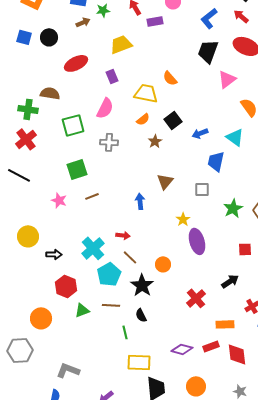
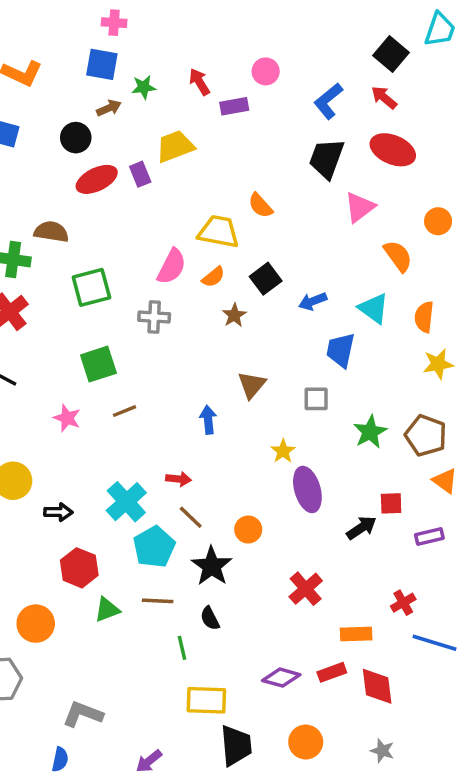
black circle: (49, 37) -> (76, 138), moved
purple rectangle: (112, 76) -> (140, 174), moved
pink semicircle: (105, 108) -> (172, 266), moved
black arrow: (230, 281) -> (361, 528), moved

